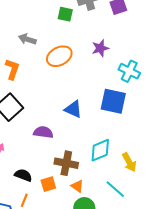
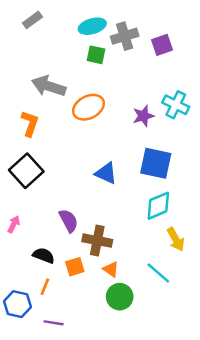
gray arrow: (27, 39) -> (49, 86), size x1.5
purple star: (100, 48) -> (143, 116), moved
cyan cross: (129, 71) -> (176, 105), moved
purple semicircle: (43, 132) -> (69, 221), moved, turned 54
cyan diamond: (100, 150) -> (158, 206), moved

